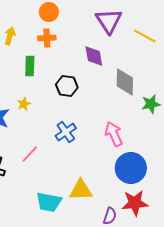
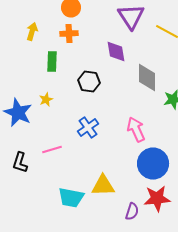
pink line: (30, 154) -> (52, 150), turned 30

